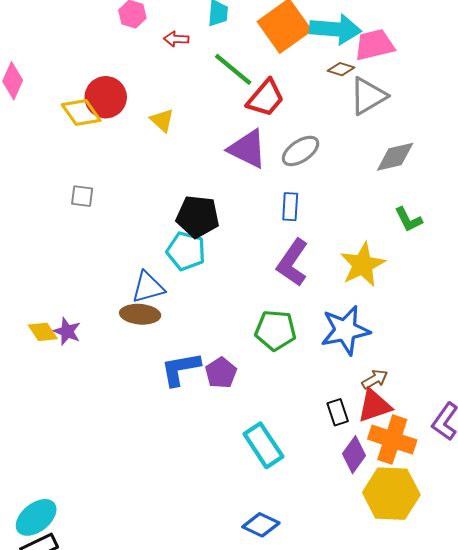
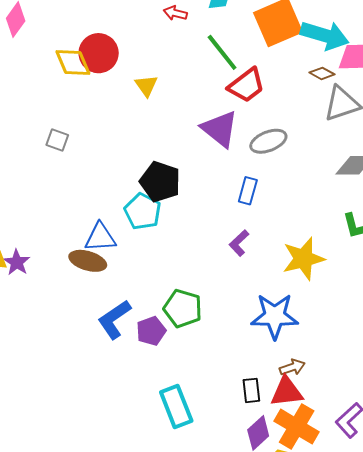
purple L-shape: (293, 263) -> (239, 243), size x0.6
green pentagon: (275, 330) -> (183, 308), moved
blue L-shape: (180, 369) -> (114, 319), turned -36

